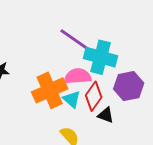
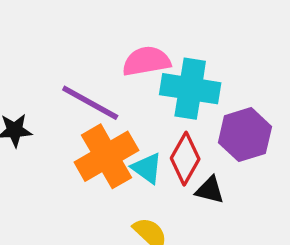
purple line: (75, 40) -> (90, 103), moved
pink semicircle: (78, 76) -> (146, 61), moved

